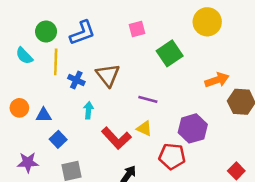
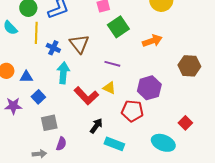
green square: (170, 53) -> (118, 27), moved
orange arrow: (217, 80) -> (152, 41), moved
cyan arrow: (88, 110) -> (63, 73), size x1.5
purple star: (28, 162) -> (13, 106), moved

